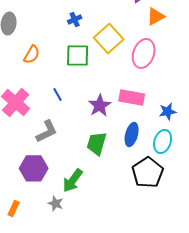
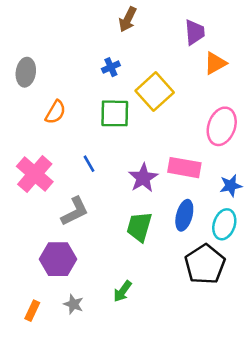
pink ellipse: (144, 53) -> (222, 126), moved
green arrow: (73, 180) -> (122, 291), moved, size x0.7
gray star: (56, 203) -> (73, 304), moved

